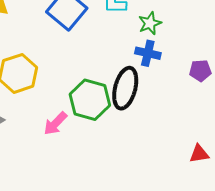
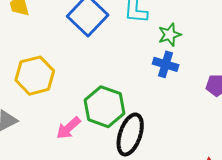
black ellipse: (125, 88) -> (130, 134), moved

